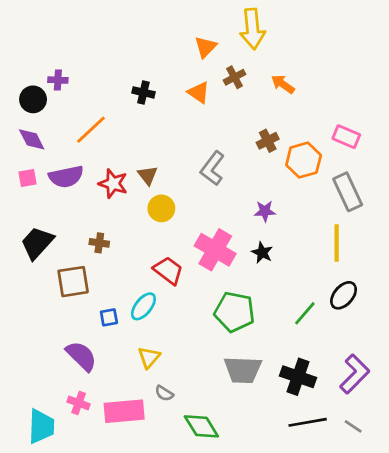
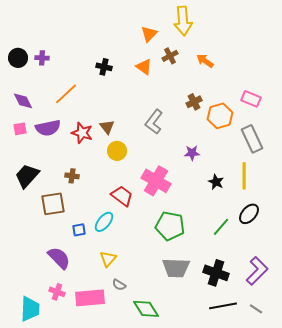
black circle: (33, 99) -> (18, 58), moved
black star: (262, 253) -> (216, 182), moved

